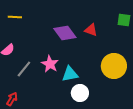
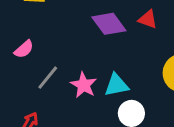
pink star: (50, 64) -> (84, 85), moved

